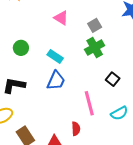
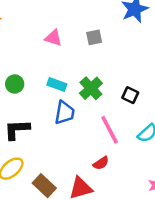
gray square: (95, 25) -> (94, 37), turned 32
green cross: (95, 47) -> (91, 88), moved
red semicircle: (76, 129) -> (101, 163), turned 72

